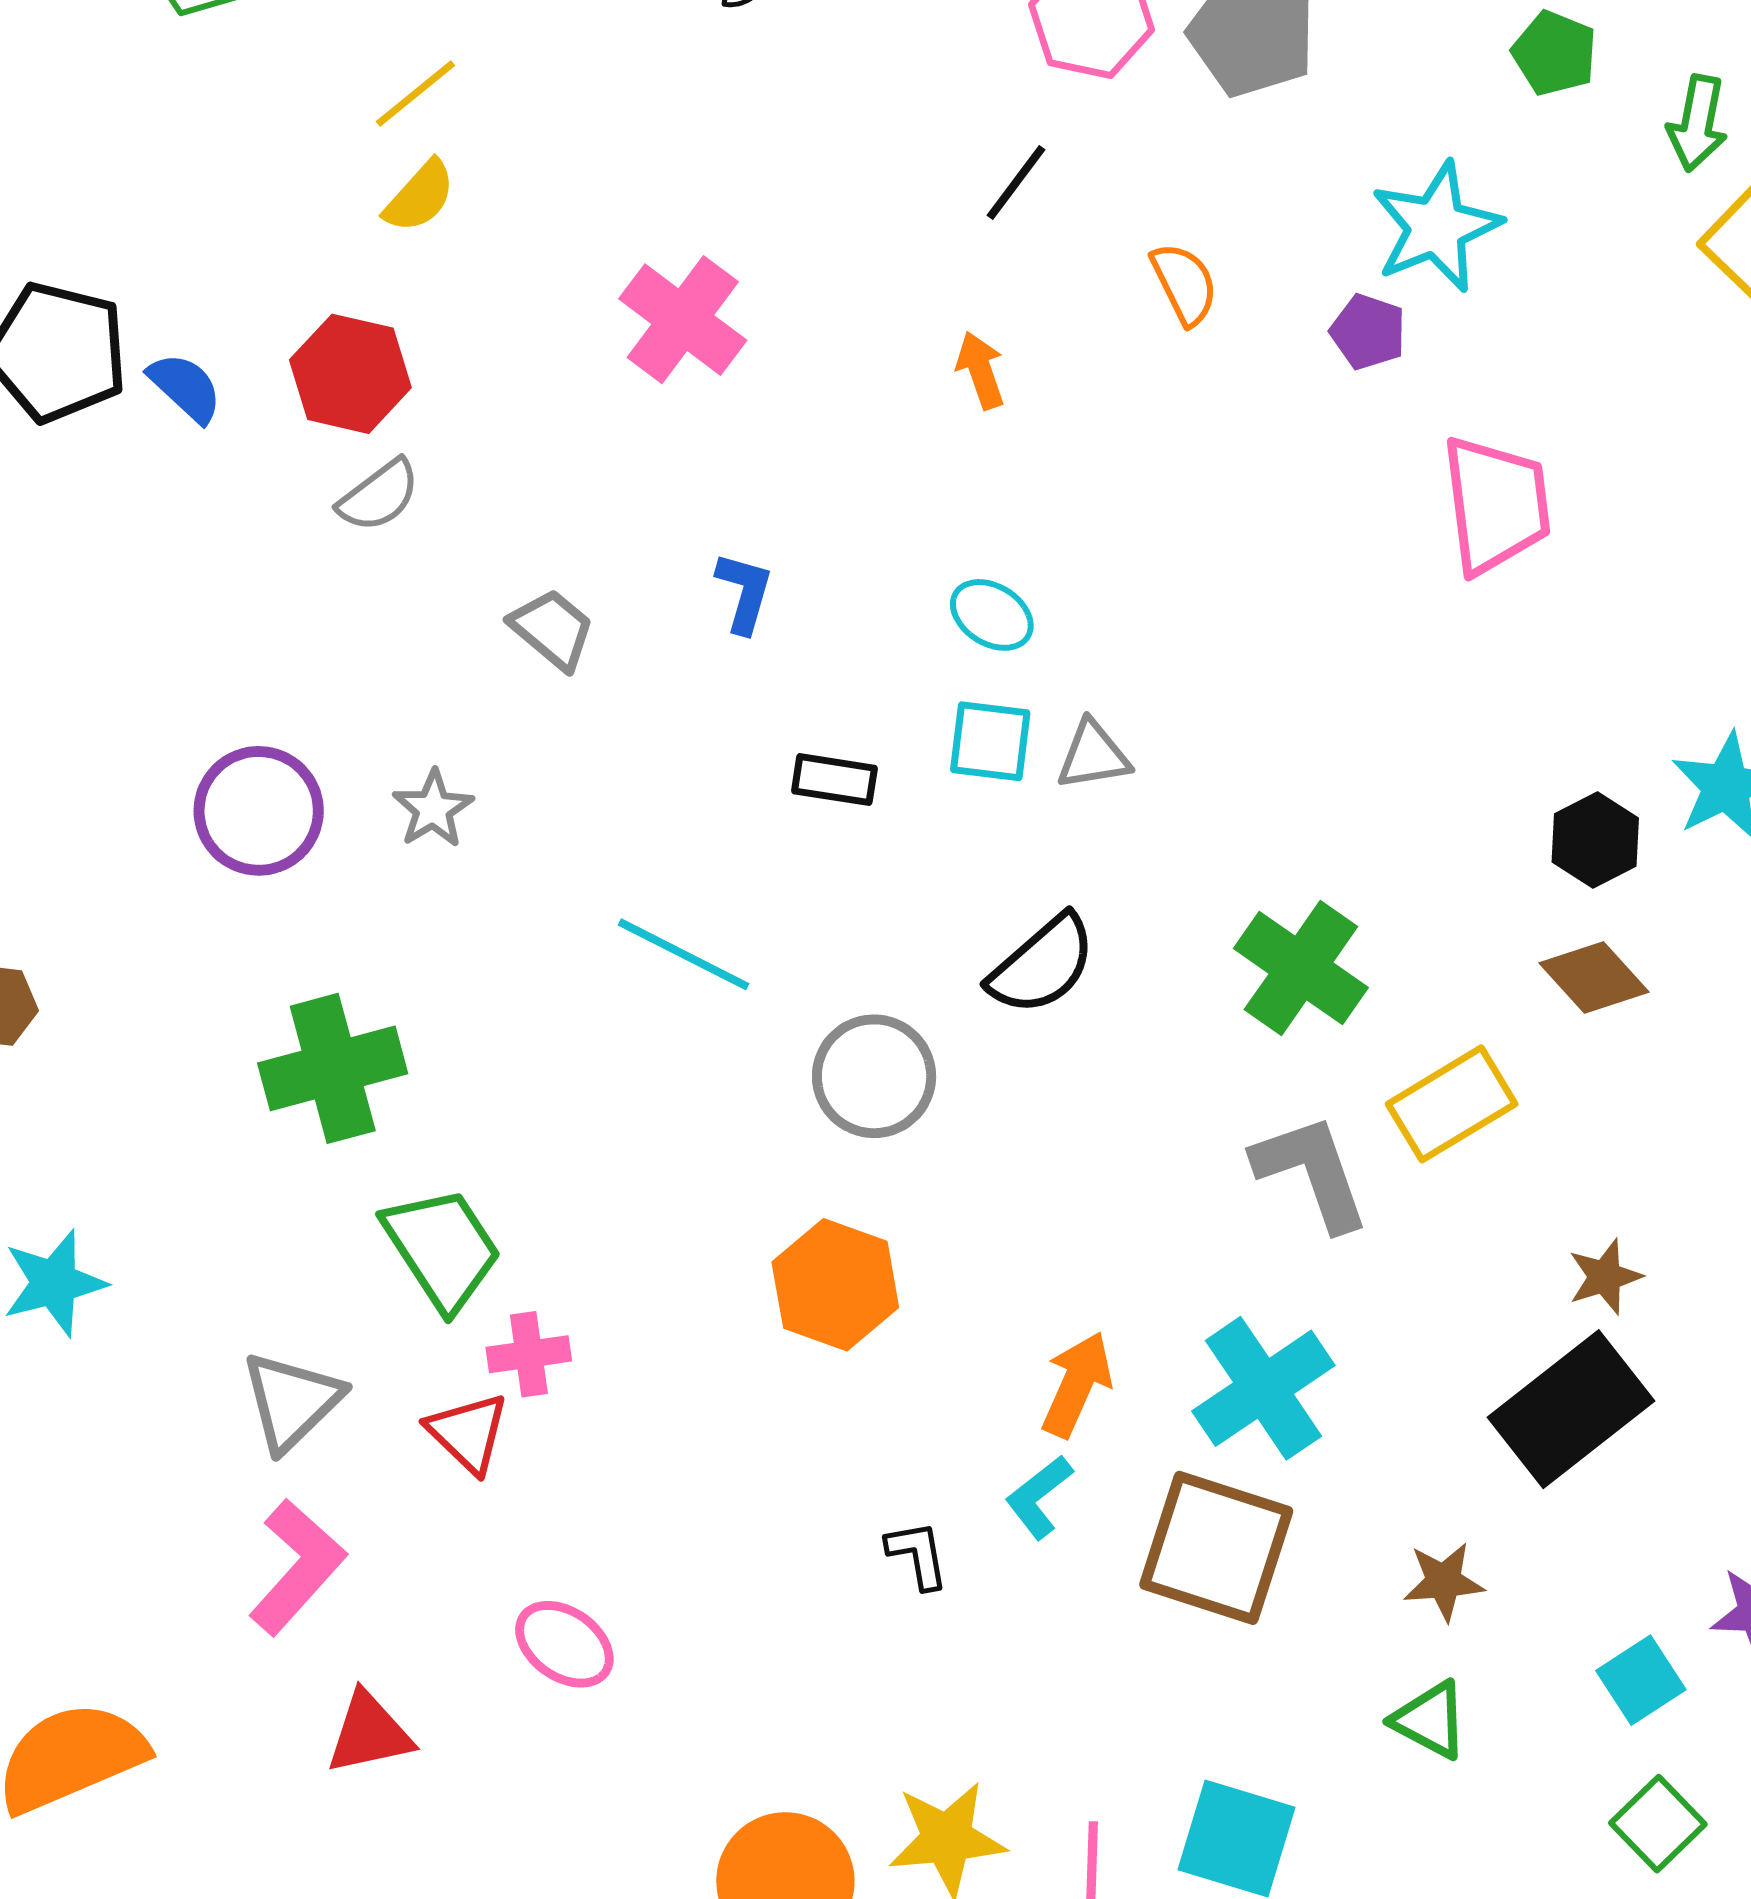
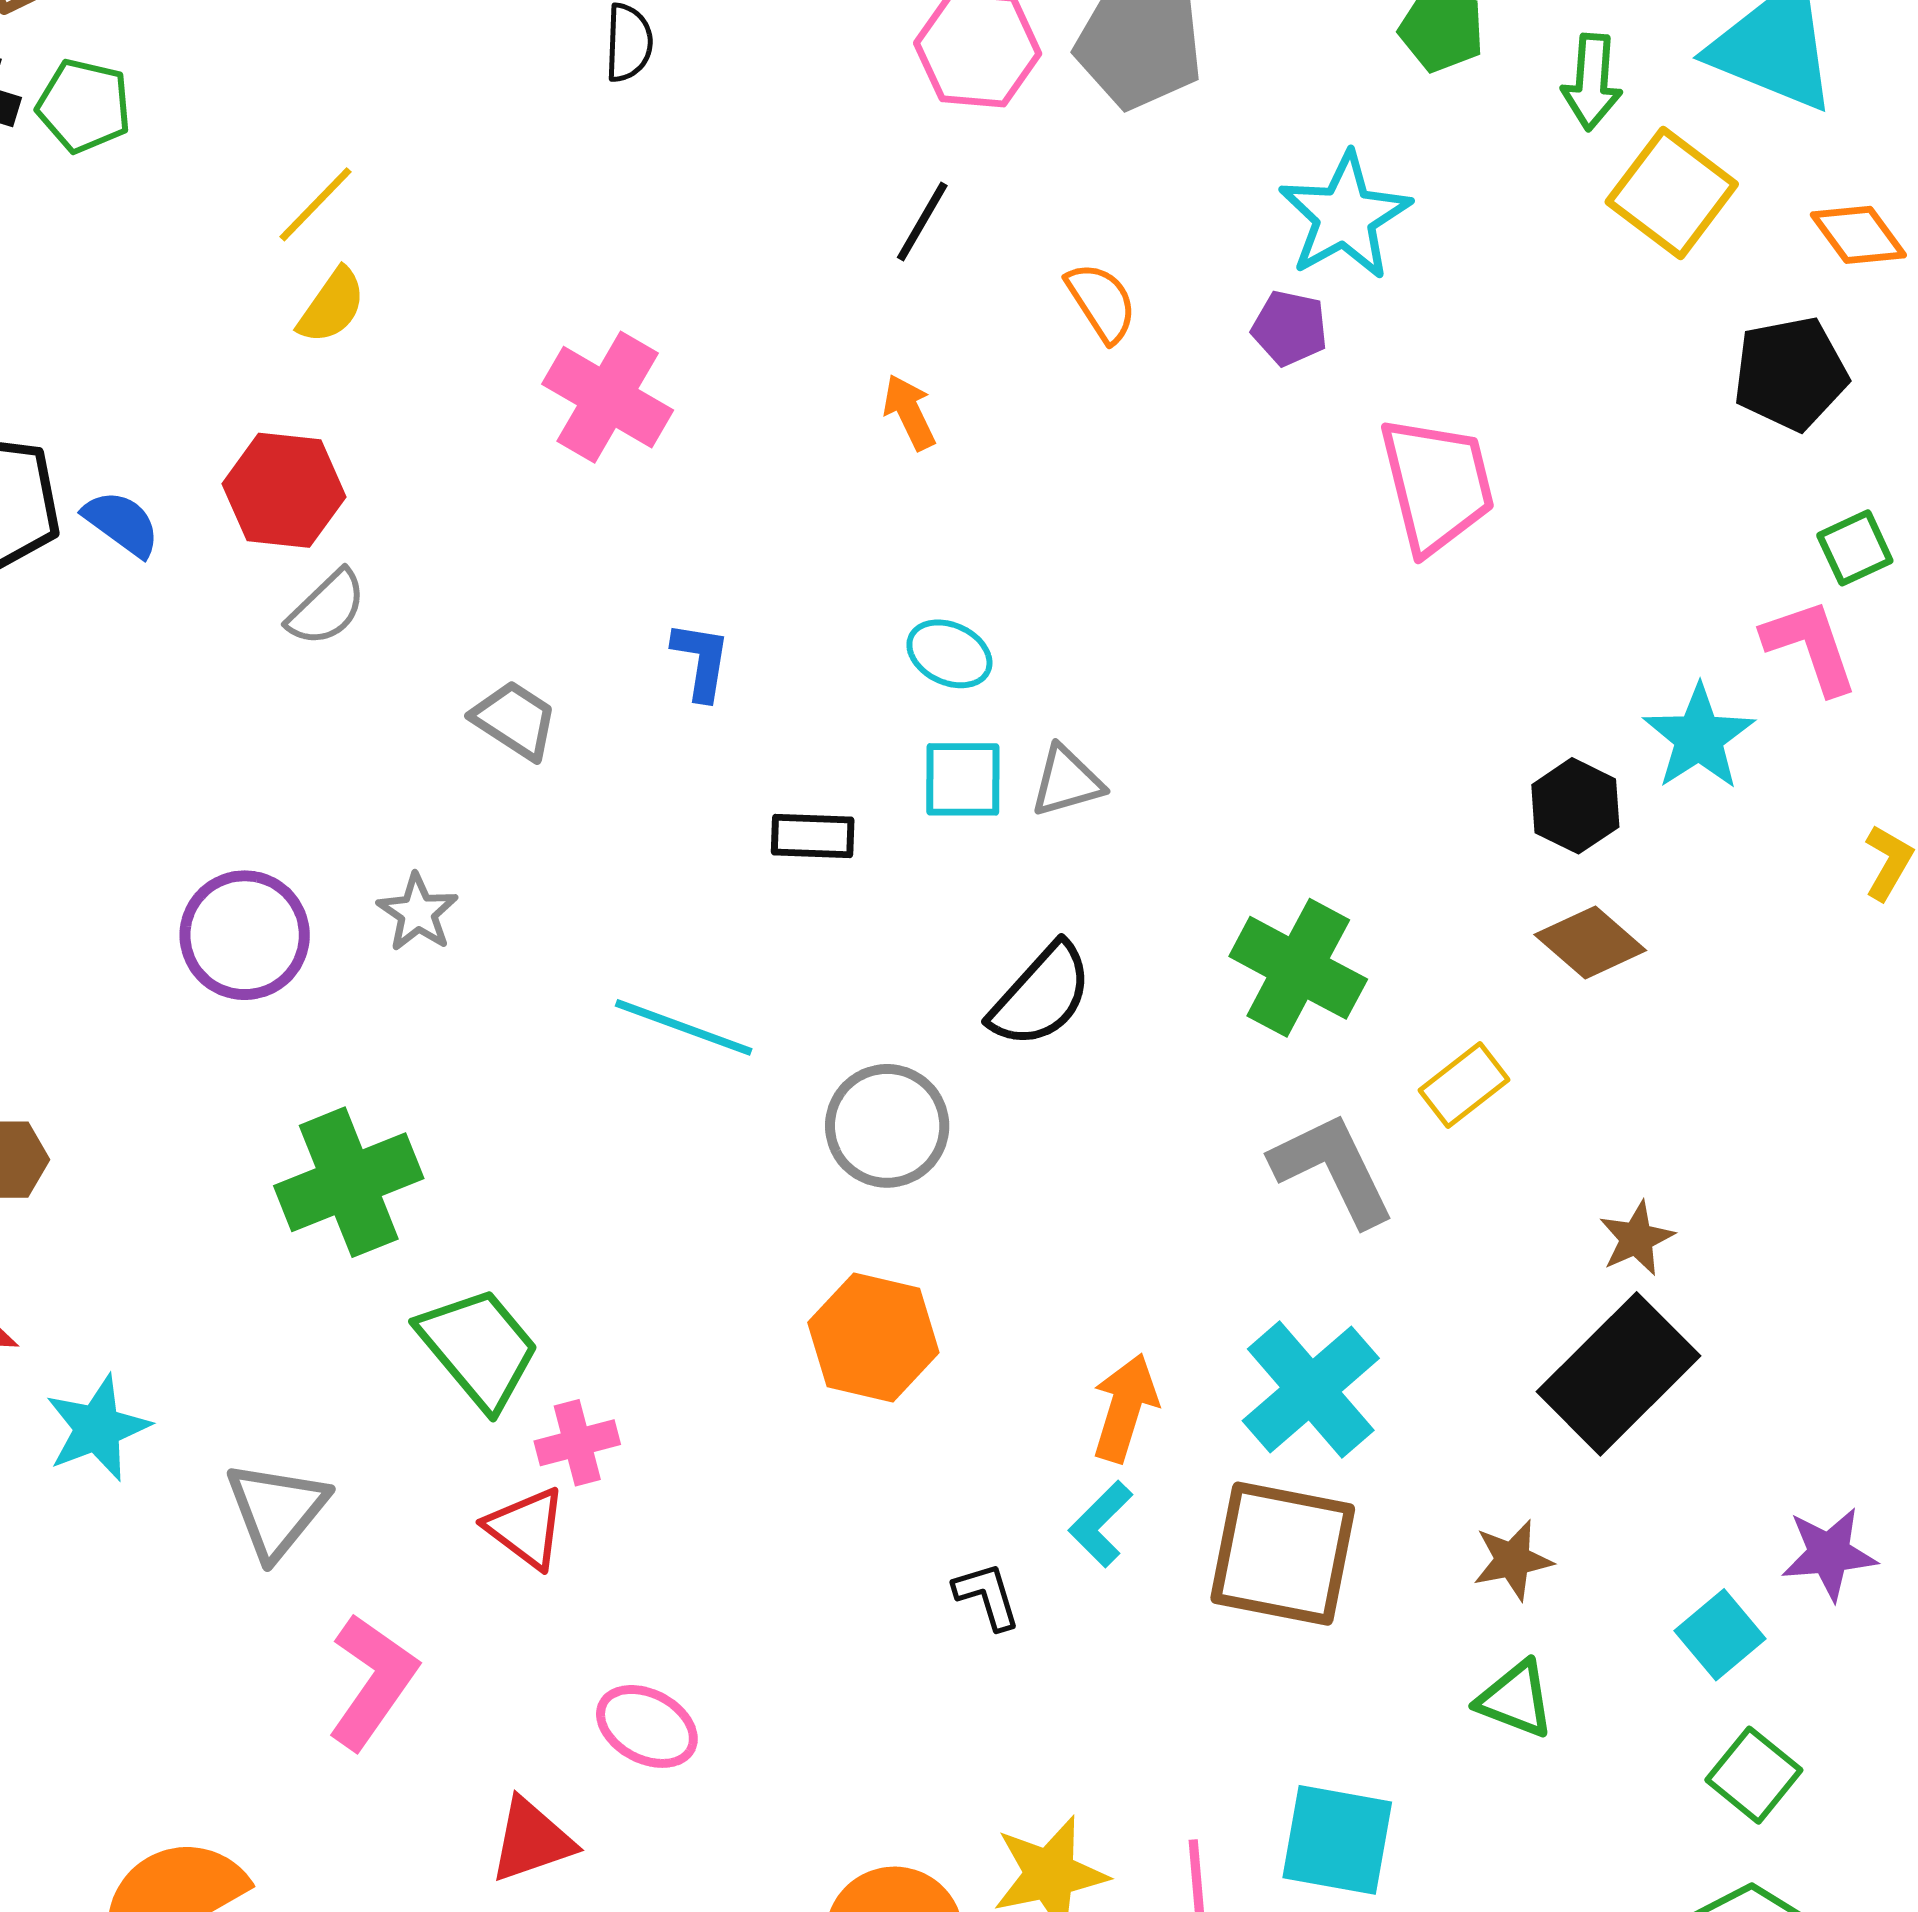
yellow rectangle: (1452, 1104) -> (1464, 1085), size x0.7
gray triangle: (292, 1401) -> (277, 1510), moved
red triangle: (369, 1733) -> (532, 1840), moved

